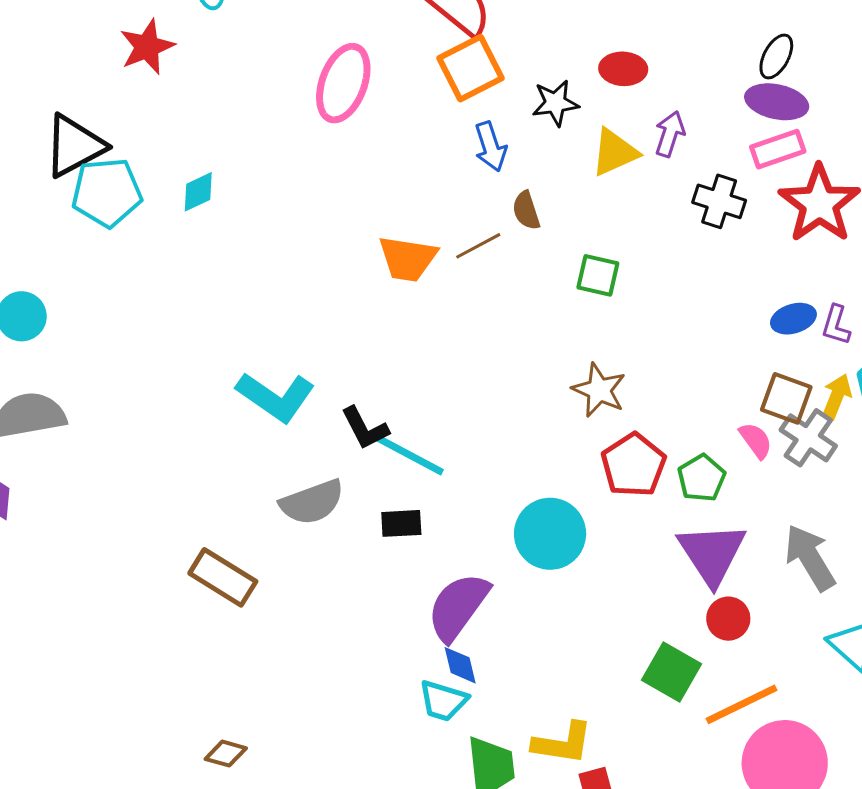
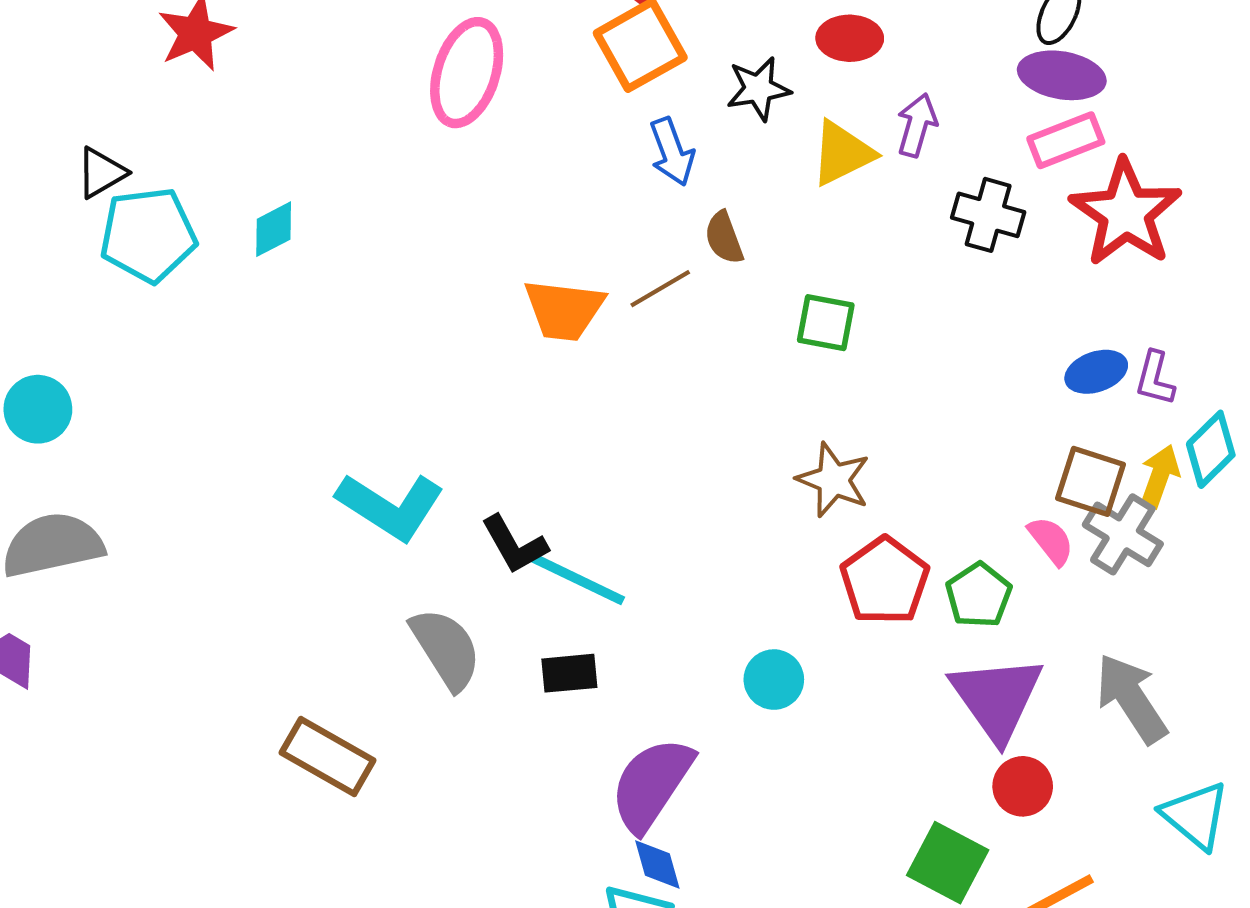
black triangle: (74, 146) -> (101, 173), size x0.6
gray semicircle: (312, 502) -> (446, 649), turned -100
cyan circle: (550, 534) -> (774, 680), size x0.6

